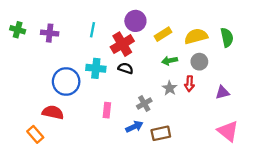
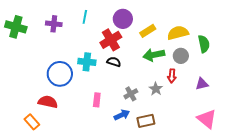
green cross: (18, 30) -> (16, 27), size x1.5
cyan line: (93, 30) -> (85, 17), moved
purple cross: (50, 33) -> (54, 24), moved
green semicircle: (227, 37) -> (204, 44), moved
green arrow: (170, 61) -> (154, 55), size x1.5
gray star: (170, 88) -> (156, 89), moved

